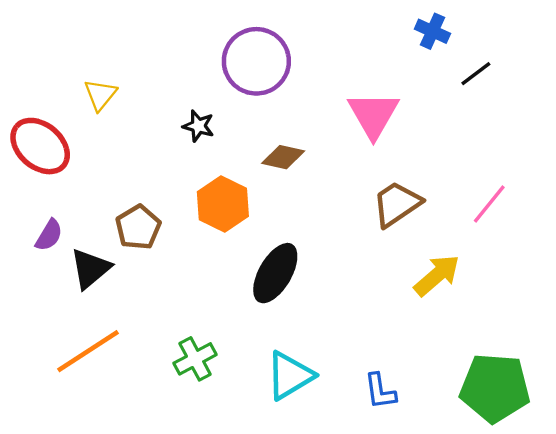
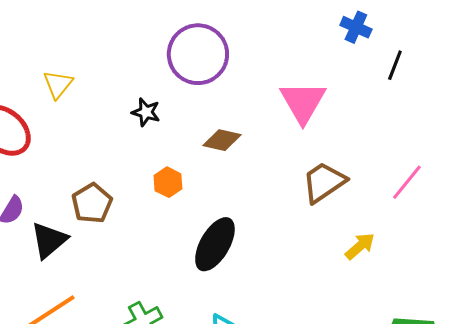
black line: (476, 74) -> (395, 65), turned -32
orange hexagon: (223, 204) -> (168, 182), size x0.6
yellow arrow: (437, 275) -> (360, 246), size x0.7

